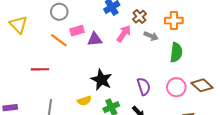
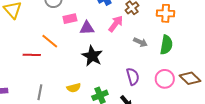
gray arrow: (151, 36) -> (140, 42), moved
orange line: (59, 40) -> (50, 41), moved
black star: (101, 80) -> (92, 56), moved

